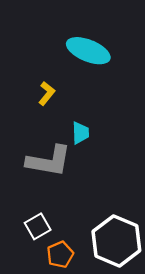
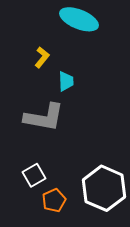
cyan trapezoid: (80, 133) -> (66, 81), moved

